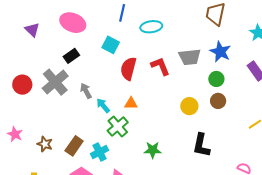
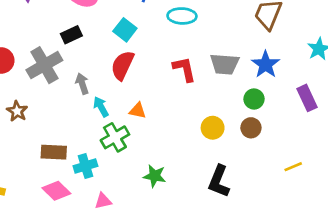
red semicircle: (128, 69) -> (123, 65), moved
brown star: (45, 144) -> (17, 111), moved
brown rectangle: (74, 146) -> (54, 152), turned 48

